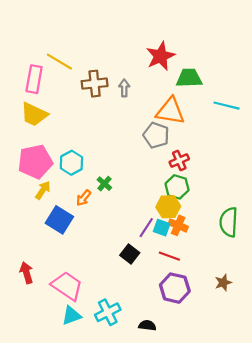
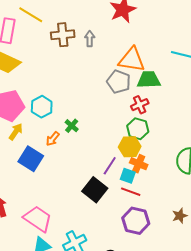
green trapezoid: (189, 78) -> (149, 80), moved
cyan square: (162, 228) -> (128, 176), moved
black square: (130, 254) -> (95, 190), size x1.4

